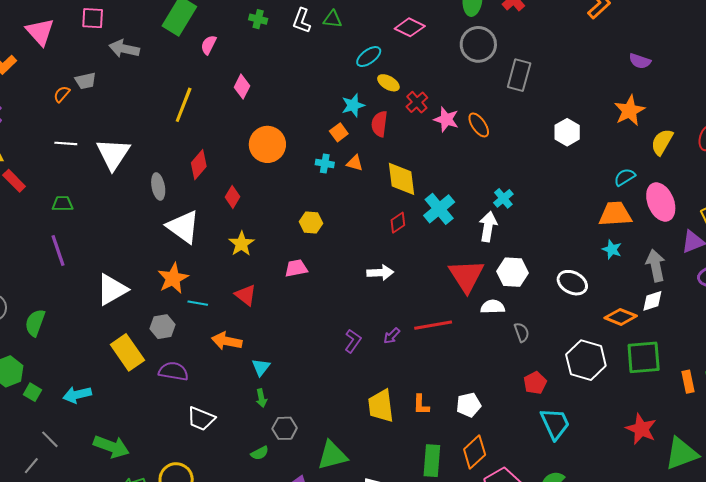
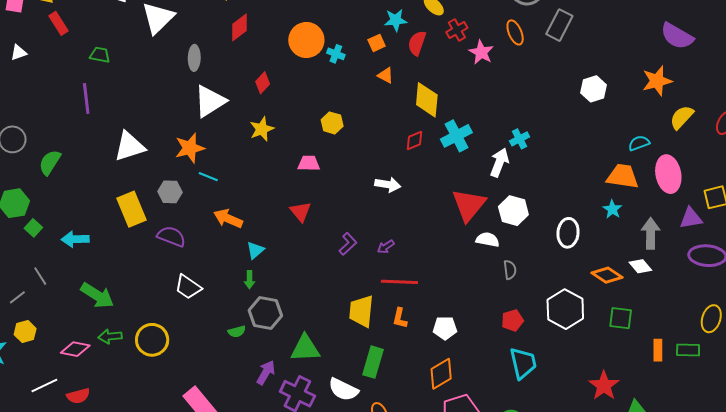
purple semicircle: (640, 61) -> (677, 36), size x1.6
orange ellipse: (479, 125) -> (515, 32), moved
cyan cross: (325, 163) -> (336, 54), moved
red diamond: (199, 165) -> (239, 27), moved
white triangle: (183, 227) -> (210, 101), turned 39
white ellipse: (572, 283) -> (568, 233), turned 56
red triangle: (246, 295) -> (301, 212), moved
white diamond: (652, 301) -> (640, 266), turned 55
red line: (433, 325) -> (399, 282), moved
green square: (644, 357) -> (621, 318), size x0.7
gray hexagon: (285, 428) -> (265, 313), size x1.4
green rectangle: (432, 461) -> (373, 362), moved

